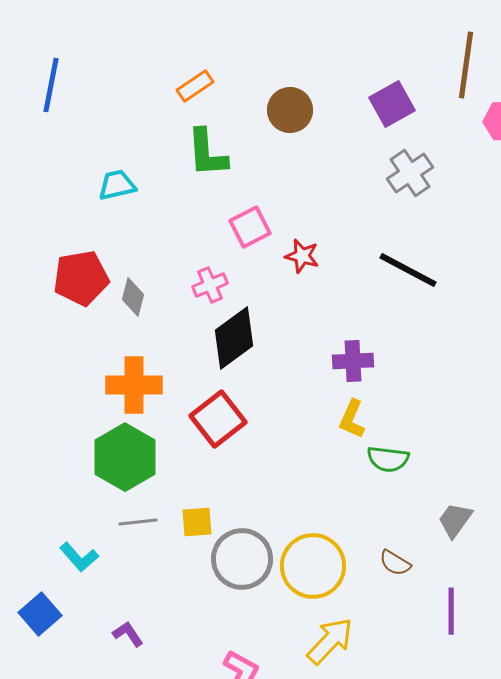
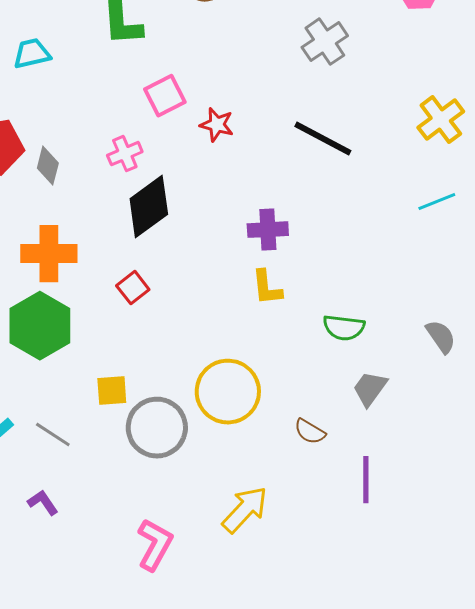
red square: (218, 419) -> (133, 288), size x0.6
yellow L-shape: (352, 419) -> (267, 288), turned -30
green semicircle: (388, 459) -> (344, 328), moved
gray line: (138, 522) -> (53, 435), moved, turned 39
yellow circle: (313, 566) -> (228, 392), moved

